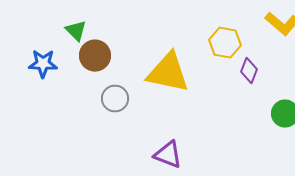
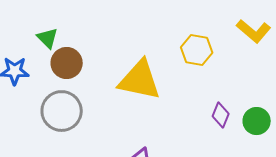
purple diamond: (249, 71) -> (221, 115), moved
gray circle: (115, 99) -> (62, 111), moved, size x1.5

